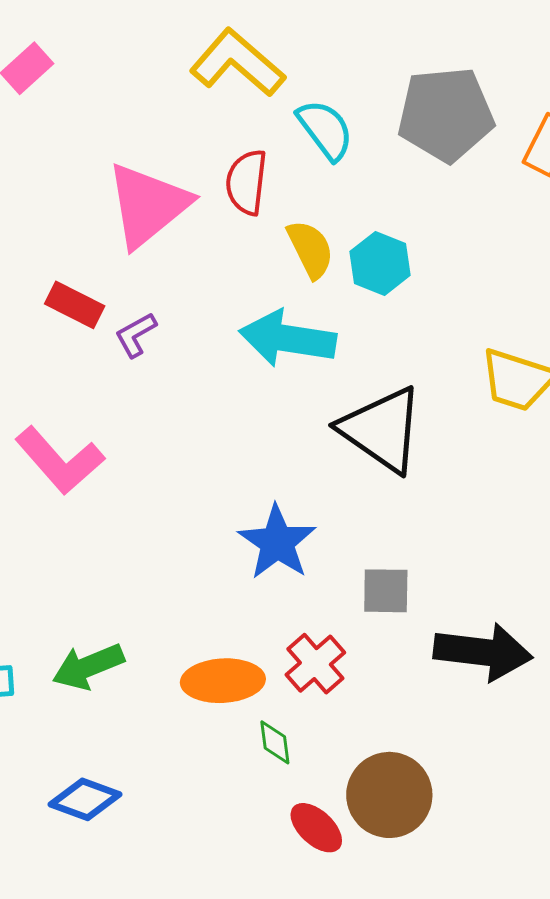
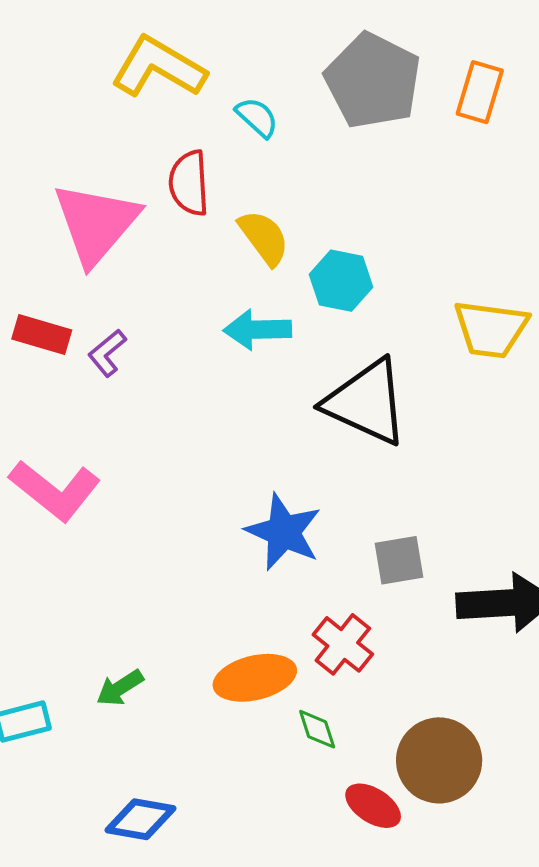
gray pentagon: (446, 114) -> (373, 81), turned -30
cyan semicircle: (325, 130) -> (257, 117), size x0.7
cyan hexagon: (380, 263) -> (341, 281), moved
cyan arrow: (288, 339) -> (257, 330), size x0.7
green arrow: (88, 666) -> (120, 688), size x0.7

